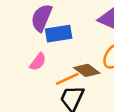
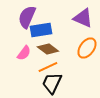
brown diamond: (87, 70) -> (48, 49), moved

